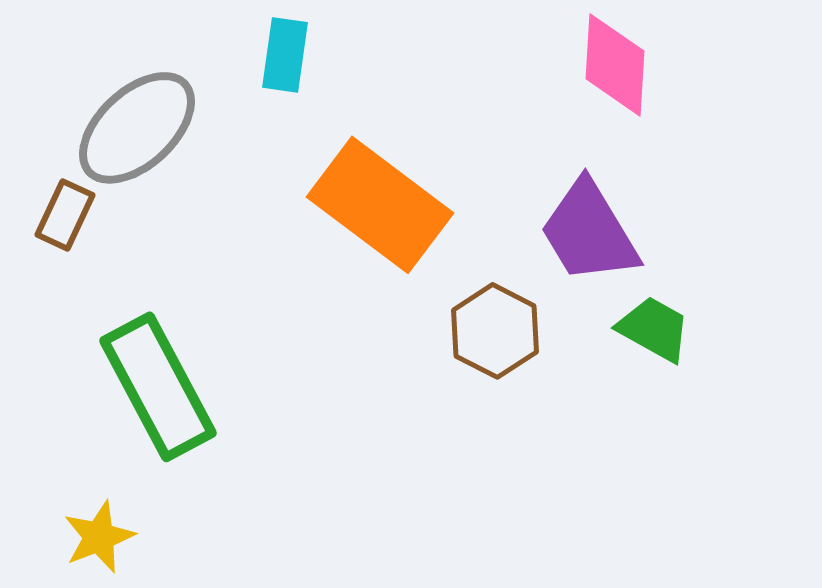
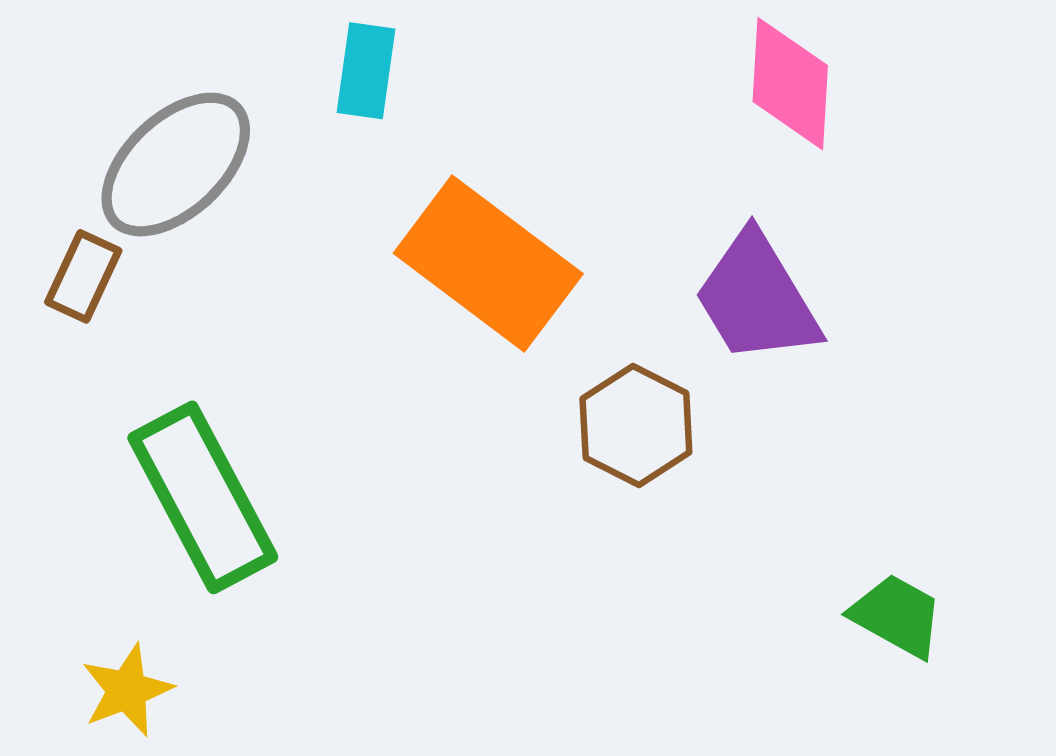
green trapezoid: (654, 329) -> (897, 616), moved

